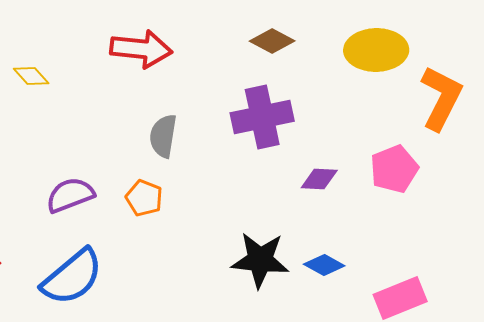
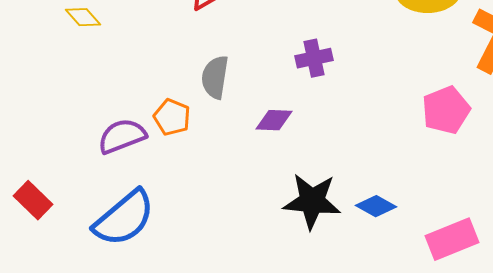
purple cross: (262, 117) -> (314, 58), size x0.6
purple diamond: (319, 179) -> (274, 120), moved
orange pentagon: (144, 198) -> (172, 117), moved

